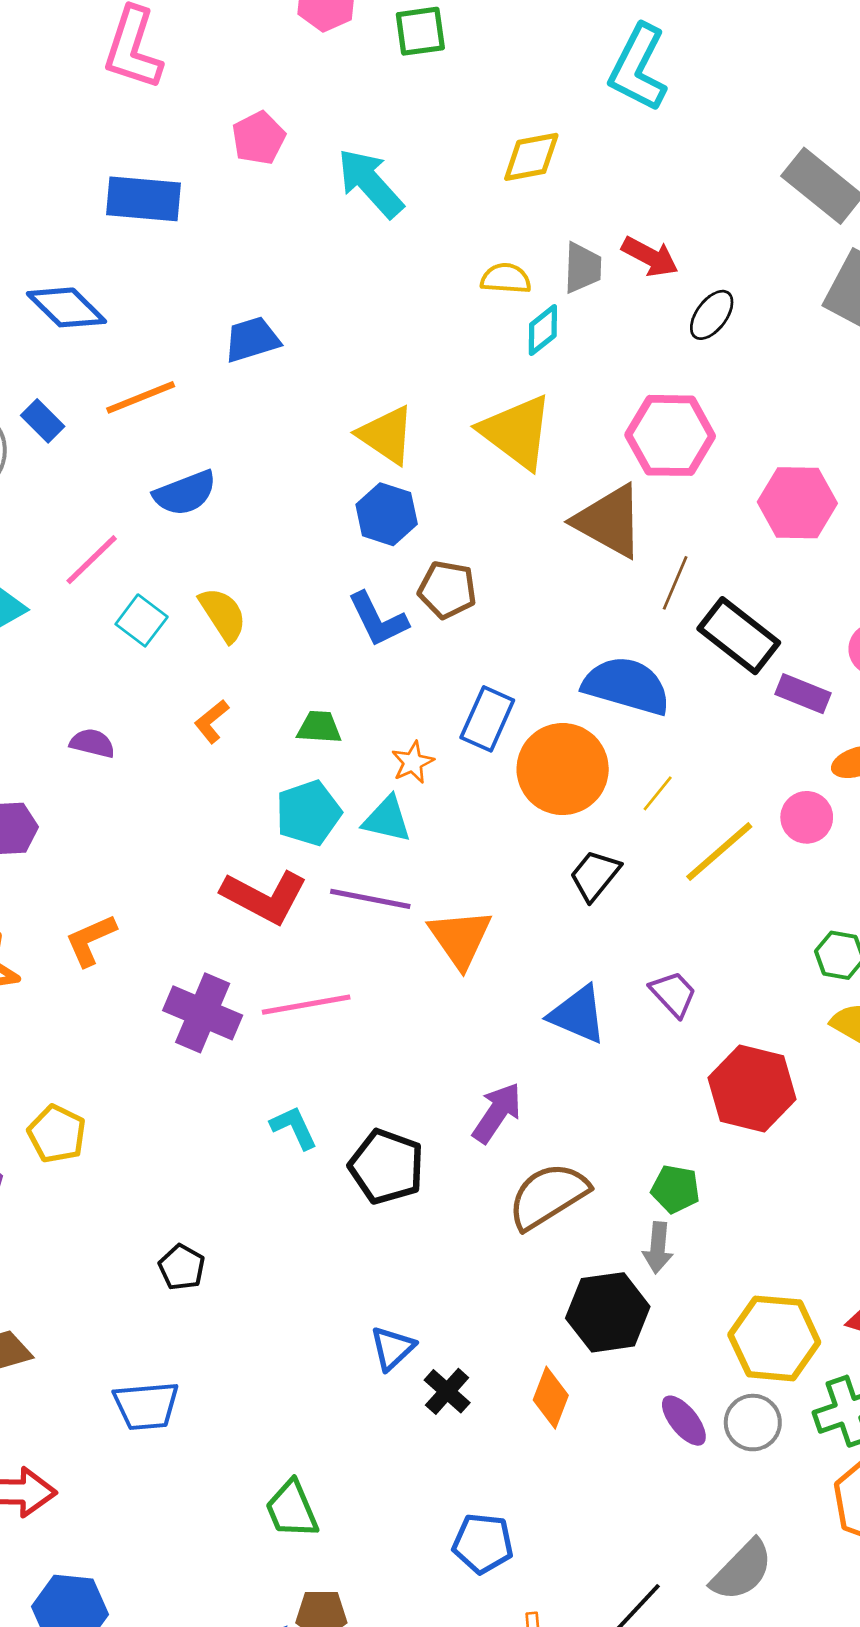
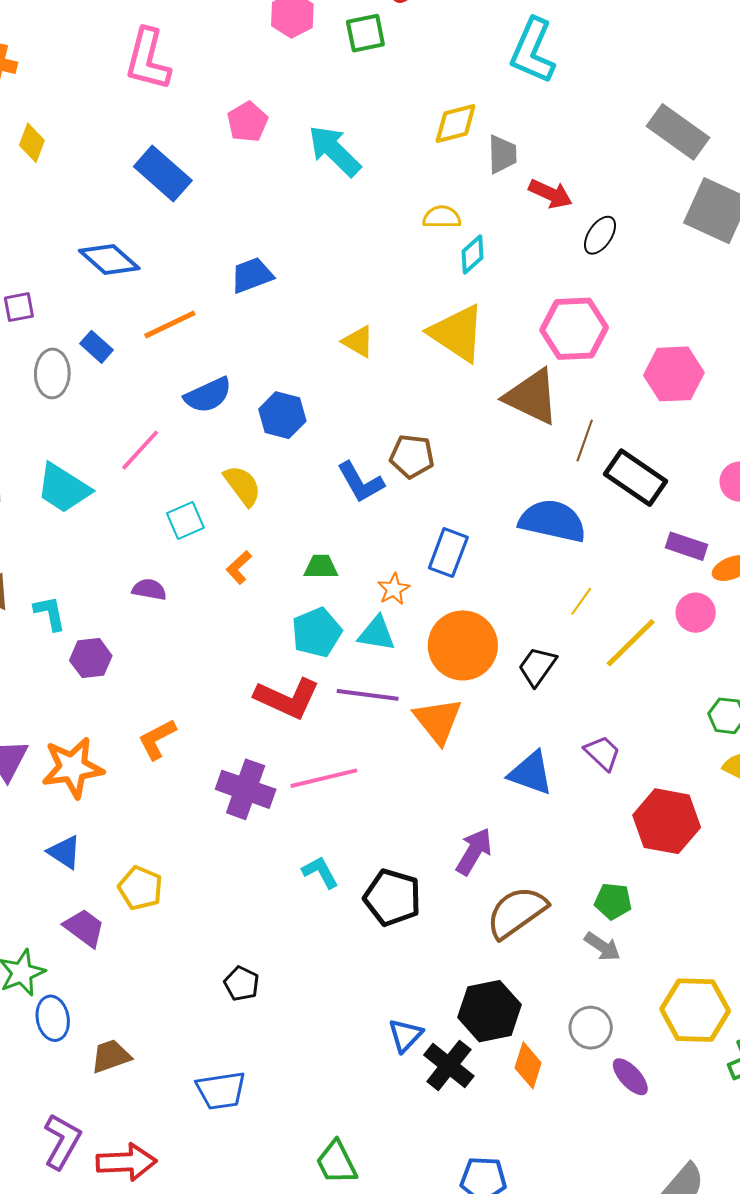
blue rectangle: (143, 199) -> (163, 174), turned 40
gray trapezoid: (583, 268) -> (502, 154), moved
yellow triangle: (386, 435) -> (358, 342), size x0.7
blue hexagon: (387, 514) -> (282, 415), moved
cyan square: (142, 620) -> (185, 521), moved, turned 33
purple rectangle: (803, 694) -> (686, 546), moved
orange circle: (563, 769) -> (463, 645), moved
gray arrow: (658, 1248) -> (602, 947), turned -57
black hexagon: (608, 1312) -> (490, 1011), moved
black cross: (447, 1391) -> (449, 1066), size x1.4
gray circle: (753, 1423) -> (591, 1028), moved

